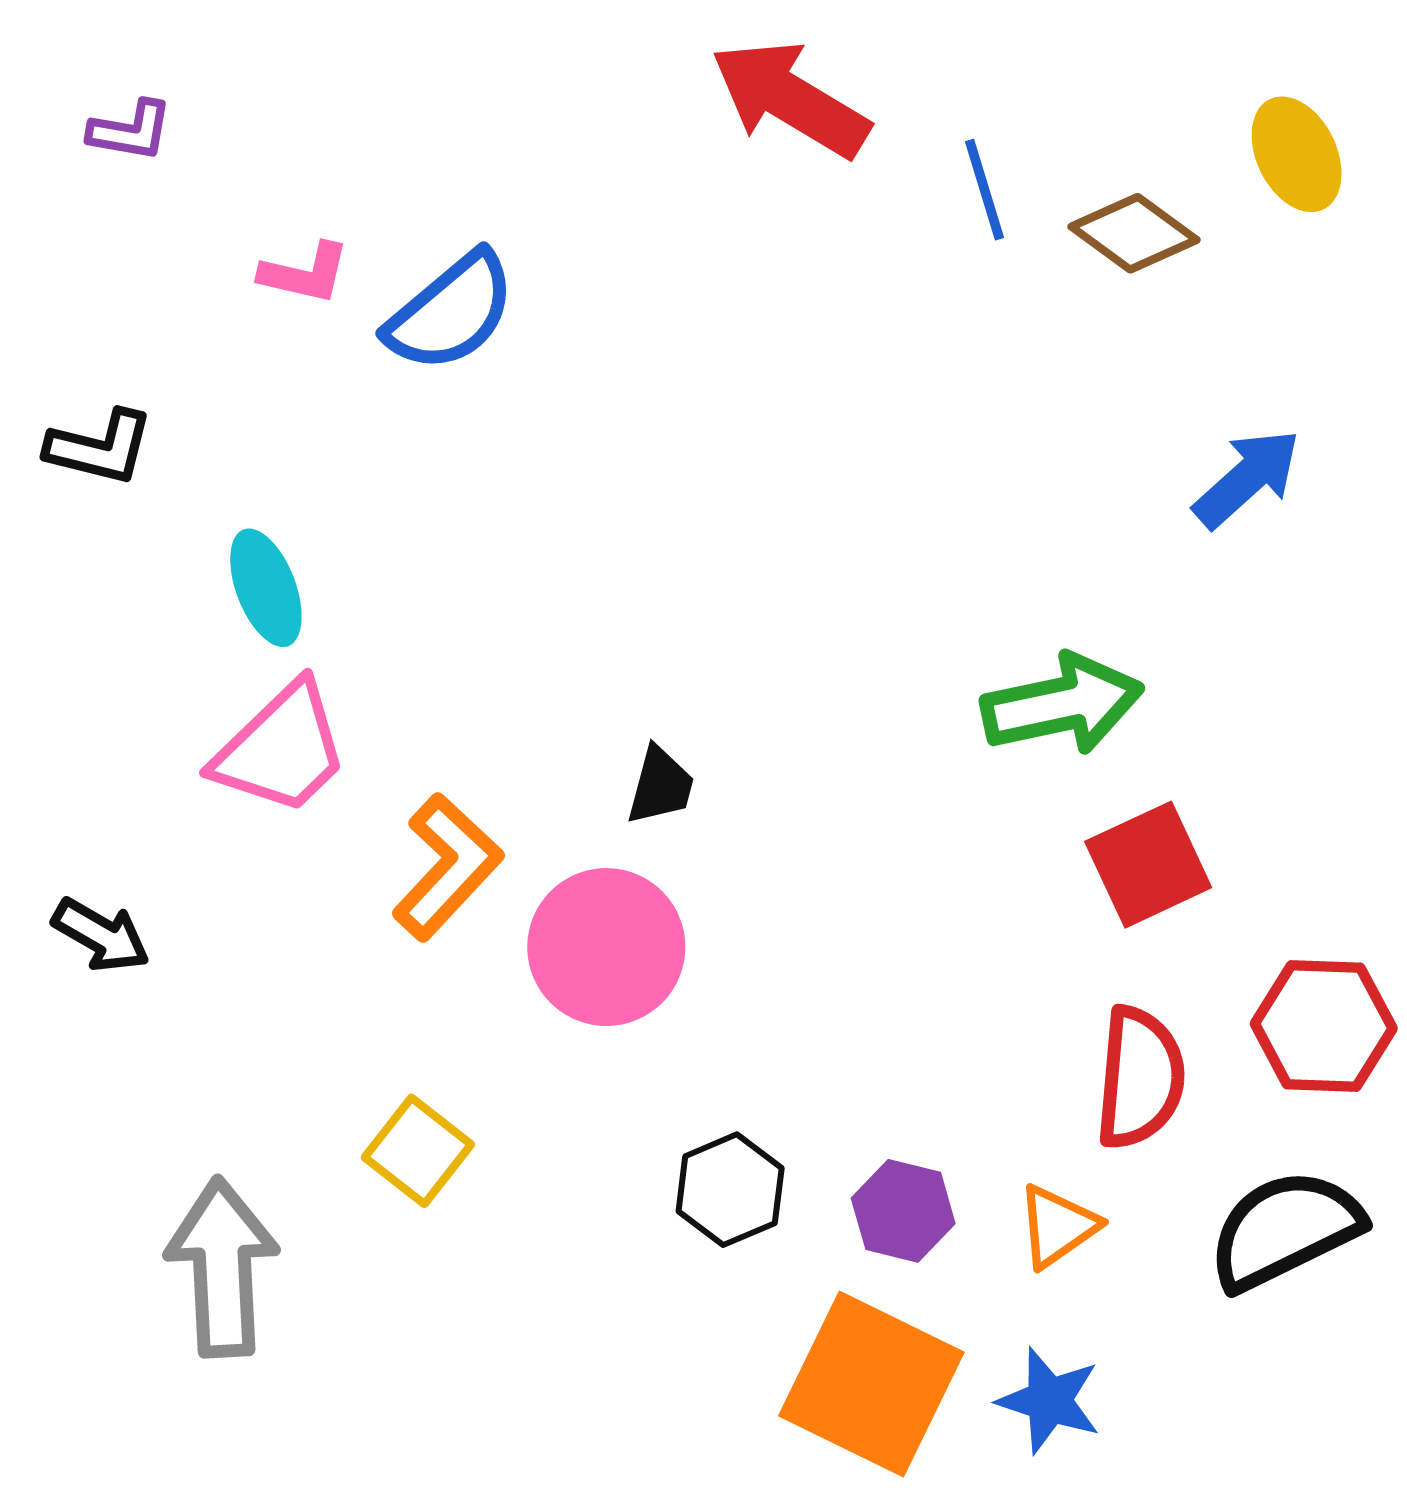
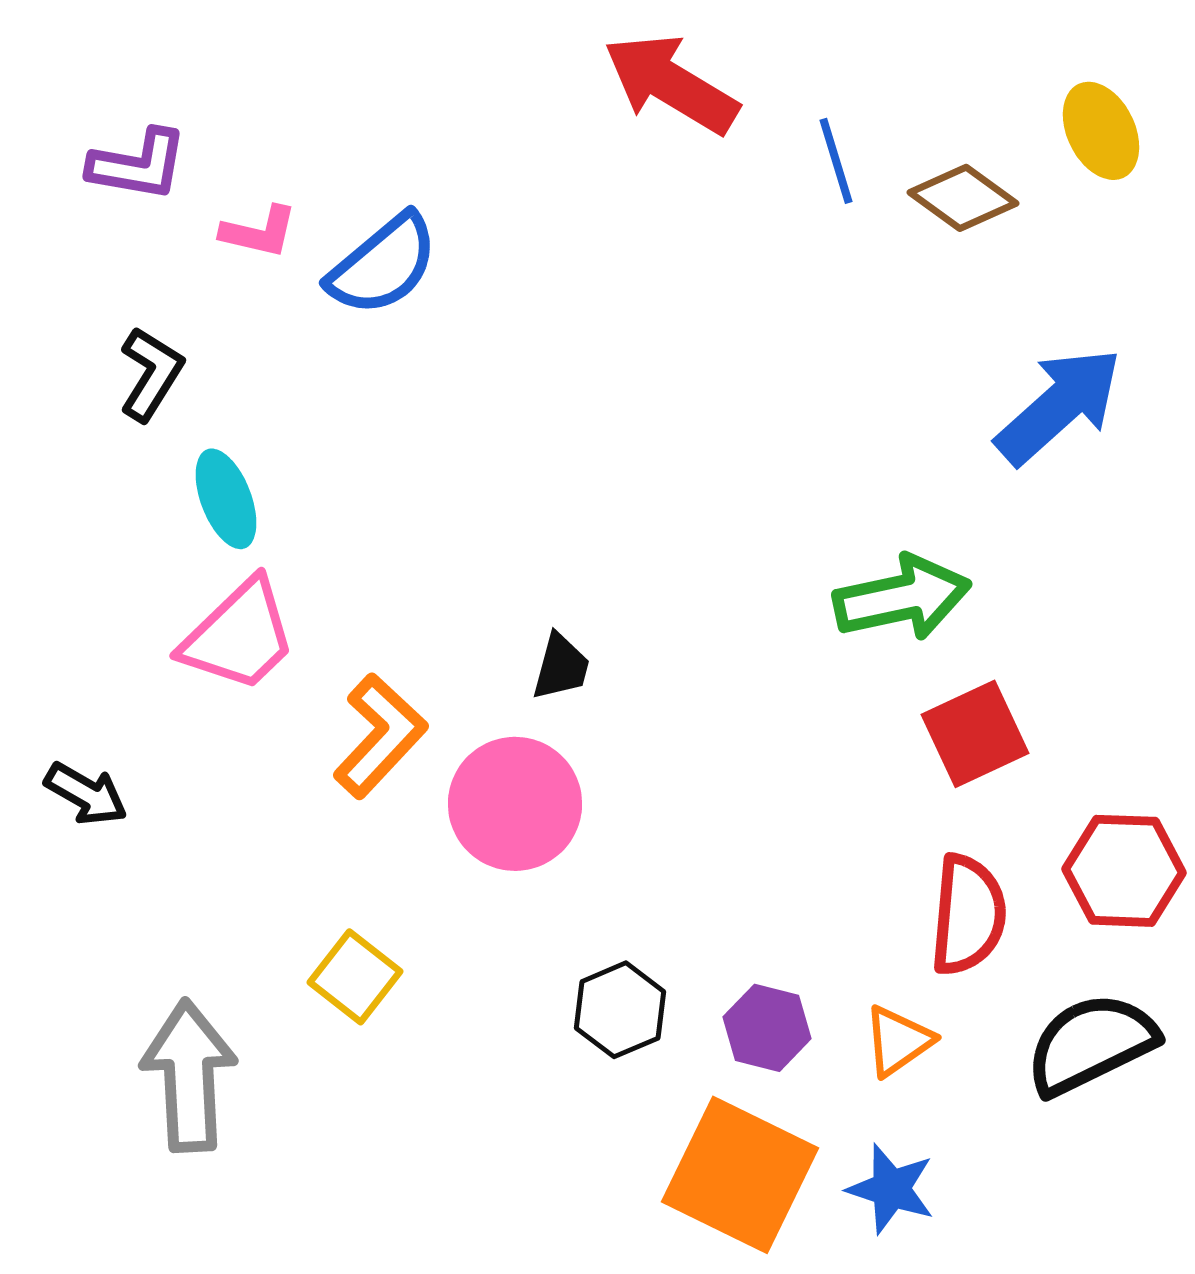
purple L-shape: (130, 131) -> (138, 165), moved, size x1.4
black L-shape: (100, 448) -> (151, 374), moved, turned -72
blue arrow: (1247, 478) -> (1059, 406), size x1.4

